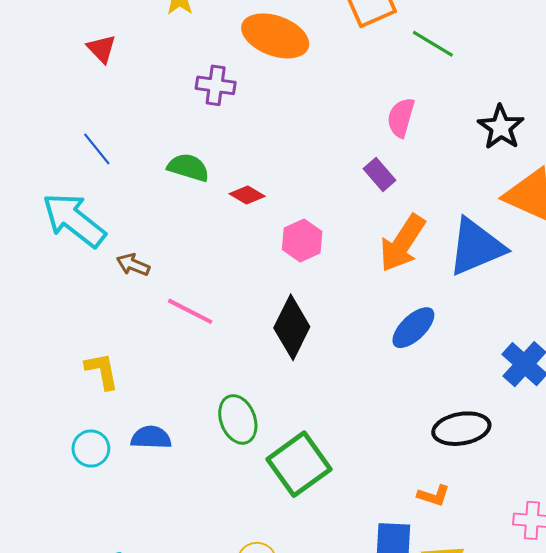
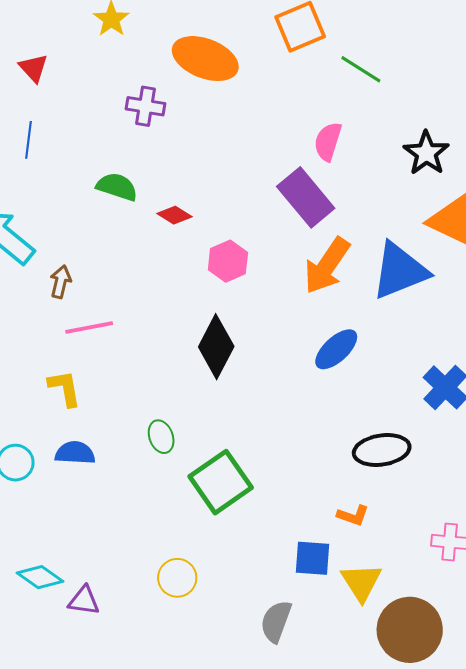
blue line: (97, 149) -> (28, 140), moved, turned 45
purple rectangle: (380, 174) -> (306, 197), size x1.8
brown arrow: (133, 265) -> (61, 282), turned 80
pink line: (190, 311) -> (89, 327), moved, turned -39
yellow L-shape: (102, 371) -> (65, 388), moved
green ellipse: (238, 419) -> (161, 437), size x0.7

